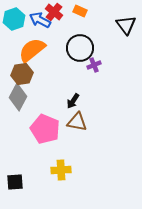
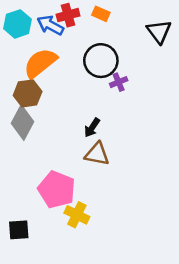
red cross: (54, 12) -> (68, 15), turned 36
pink pentagon: (45, 129) -> (57, 190), moved
yellow cross: (61, 170) -> (77, 215), turned 30

